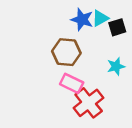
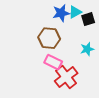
blue star: (82, 20) -> (61, 13), turned -30

